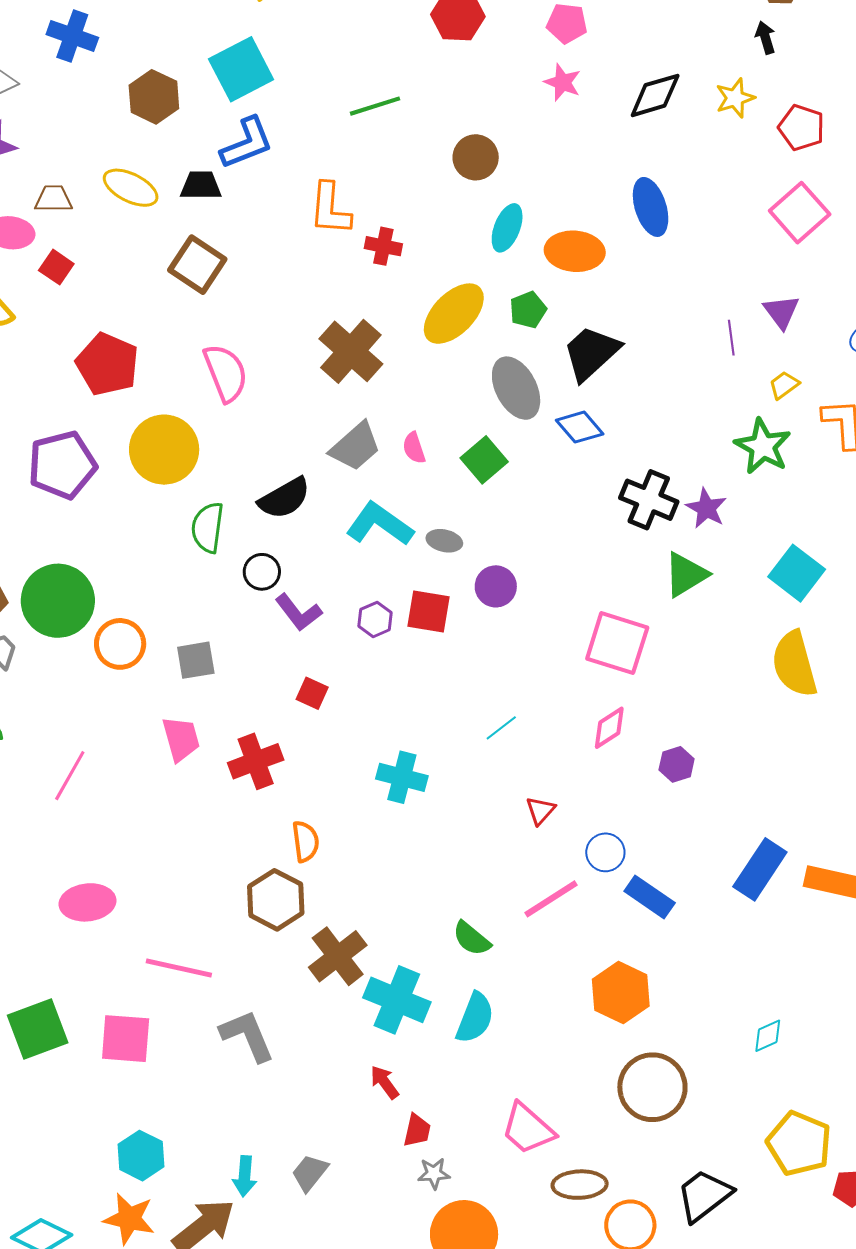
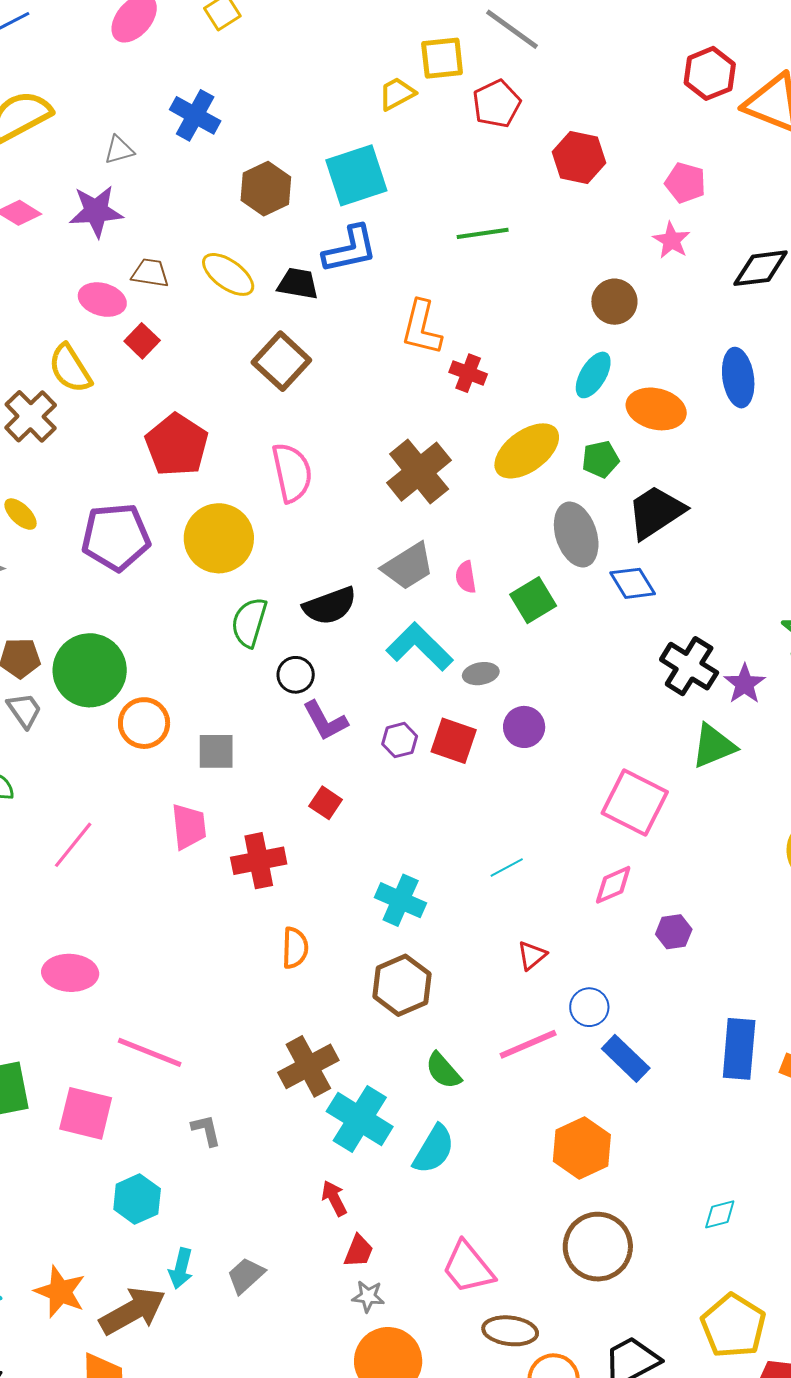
brown circle: (476, 157) -> (614, 302), moved
gray ellipse: (444, 541) -> (481, 674), turned -32
blue rectangle: (760, 869) -> (739, 1049), turned -38
brown hexagon: (276, 900) -> (402, 985), moved
gray L-shape: (247, 1036) -> (206, 1130), size x0.6
cyan hexagon: (141, 1156) -> (137, 1199), moved

